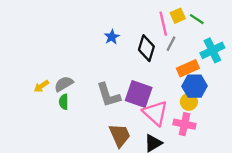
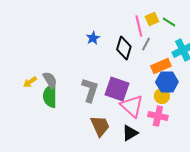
gray semicircle: (64, 84) -> (50, 80), turned 90
gray L-shape: (108, 95) -> (90, 90), turned -145
green semicircle: (64, 102) -> (50, 96), size x1.6

